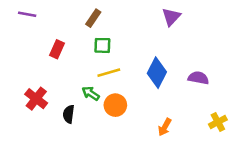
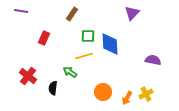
green square: (102, 45) -> (88, 36), moved
blue diamond: (157, 73) -> (110, 44), moved, turned -30
orange circle: (115, 105) -> (103, 92), moved
yellow cross: (218, 122) -> (146, 94), moved

